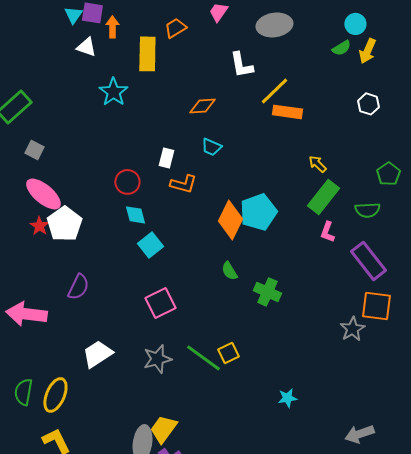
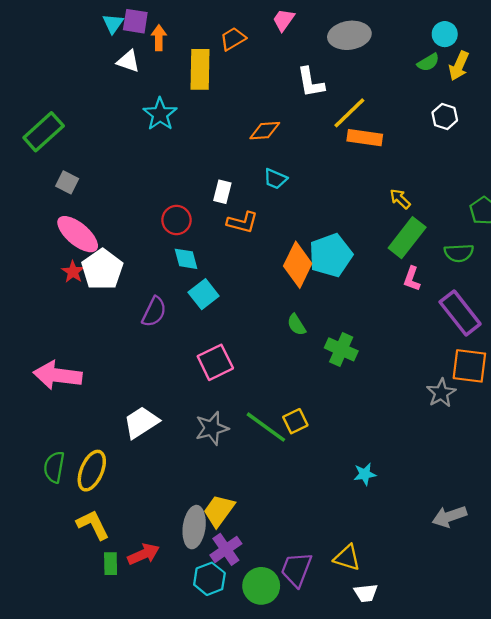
white hexagon: (368, 104) -> (445, 116), moved
purple semicircle: (78, 287) -> (154, 312), moved

